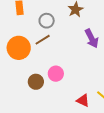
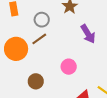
pink circle: (56, 74) -> (69, 67), moved

